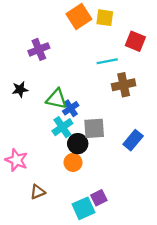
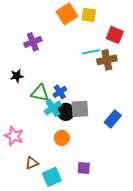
brown cross: (124, 85) -> (107, 60), moved
green triangle: (57, 99) -> (40, 93), moved
black circle: (78, 144) -> (66, 112), moved
purple square: (99, 198) -> (84, 168), turned 32
cyan square: (84, 208) -> (52, 177), moved

